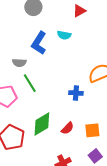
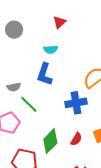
blue L-shape: (39, 43) -> (44, 74), moved
blue cross: (76, 93) -> (76, 103), size x1.5

